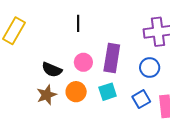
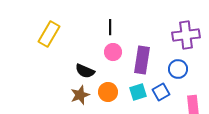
pink circle: (83, 62) -> (113, 52), moved
blue square: (141, 99) -> (161, 92), moved

